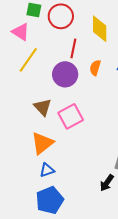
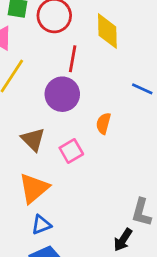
orange semicircle: (95, 68) -> (103, 123), moved
pink square: (71, 116) -> (71, 151), size x0.7

